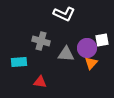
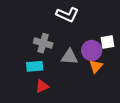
cyan rectangle: (19, 62) -> (35, 66), moved
red triangle: (40, 82) -> (42, 86), turned -32

